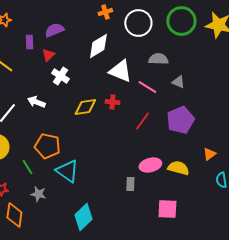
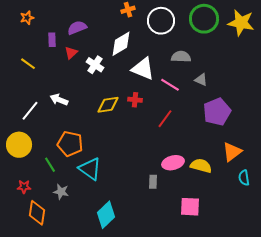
white cross: (60, 76) -> (95, 65), moved
purple pentagon: (180, 120) -> (217, 112), moved
orange triangle: (209, 154) -> (232, 152), size x1.5

